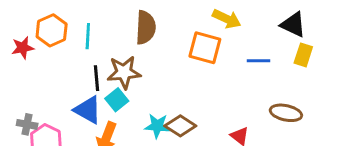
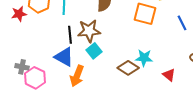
blue line: (258, 61) -> (182, 23), turned 63
cyan square: (117, 100) -> (94, 51), moved
cyan star: (157, 126) -> (144, 58), moved

